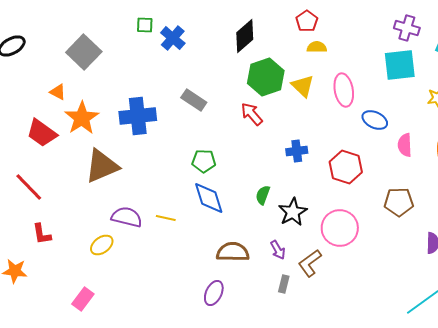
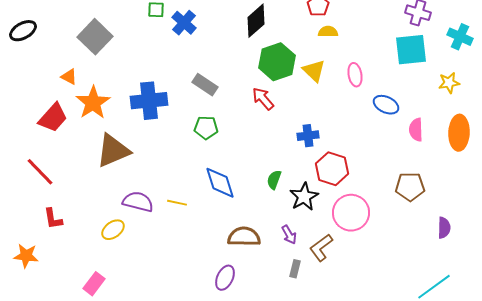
pink ellipse: (344, 90) -> (355, 75), size x0.7
red trapezoid: (42, 133) -> (53, 118), turned -84
green pentagon: (204, 161) -> (206, 128), moved
red hexagon: (346, 167) -> (332, 169), moved

